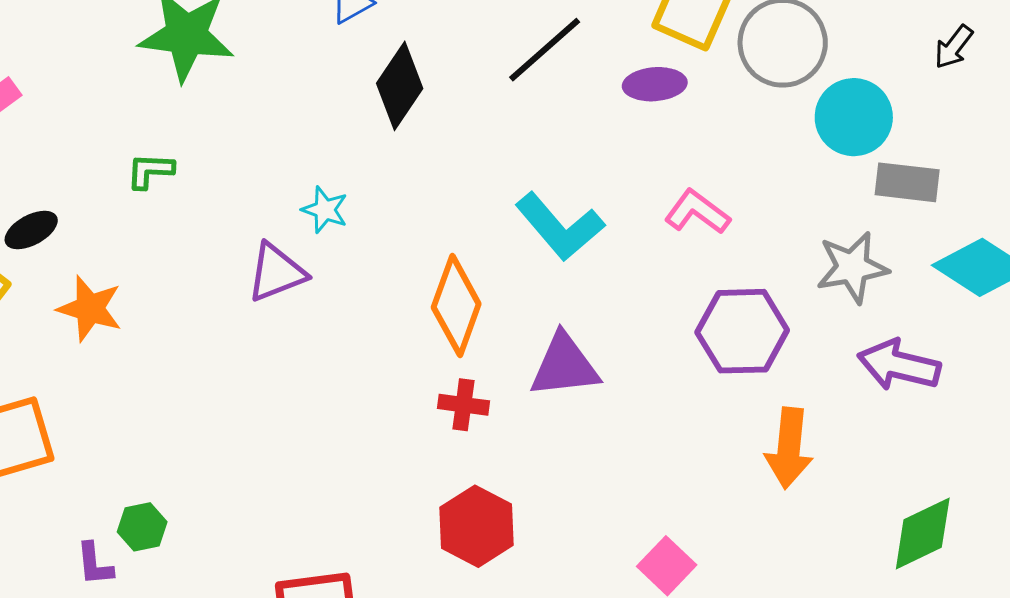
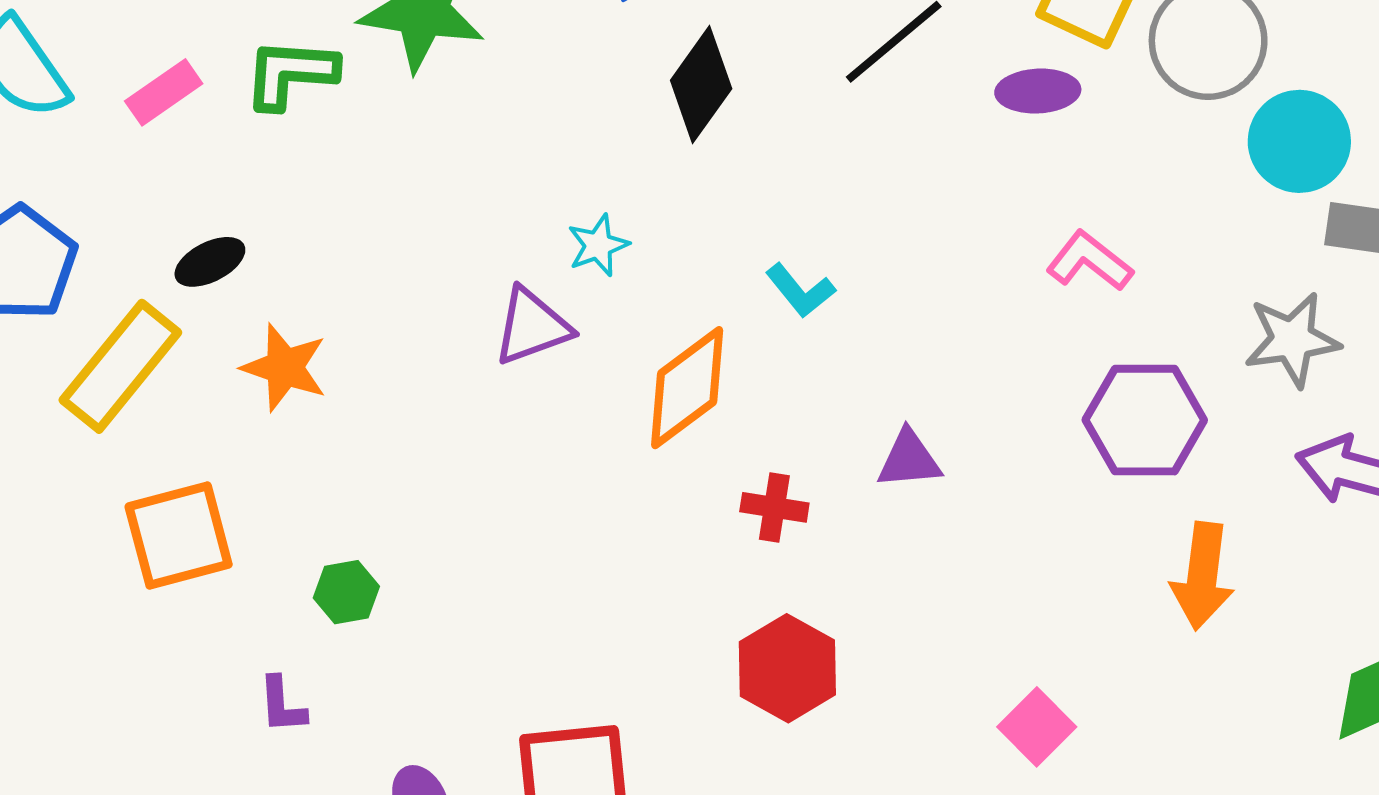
green L-shape: (150, 171) -> (290, 73), moved, size x1.5
cyan star: (325, 210) -> (598, 245), turned 30
cyan L-shape: (560, 227) -> (800, 291), moved, size x0.6
orange diamond: (456, 306) -> (687, 388), moved, turned 32
purple triangle: (564, 366) -> (909, 459), size x0.7
green hexagon: (142, 527) -> (346, 592), moved

